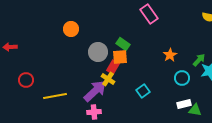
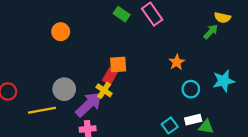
green rectangle: (123, 44) -> (122, 14), moved
gray circle: (98, 52) -> (64, 89), moved
green arrow: (199, 60) -> (211, 32), moved
cyan square: (143, 91) -> (170, 125), moved

